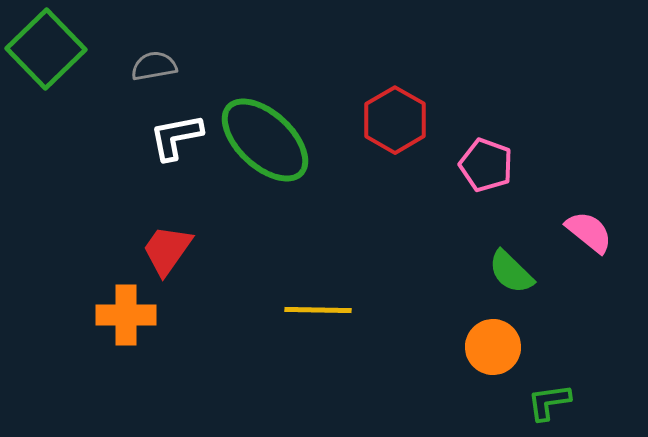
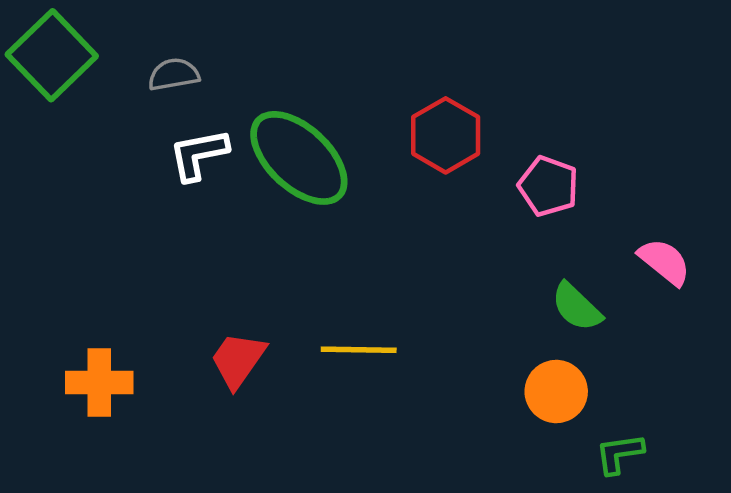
red trapezoid: (167, 250) -> (238, 360), moved
orange cross: (126, 315) -> (99, 382), moved

